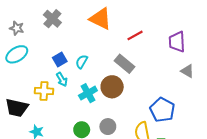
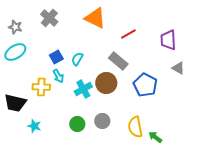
blue pentagon: (162, 110) -> (145, 85), moved

